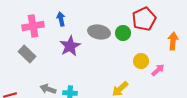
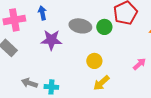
purple star: (70, 46) -> (51, 40), turned 30
yellow circle: (141, 61) -> (94, 61), moved

